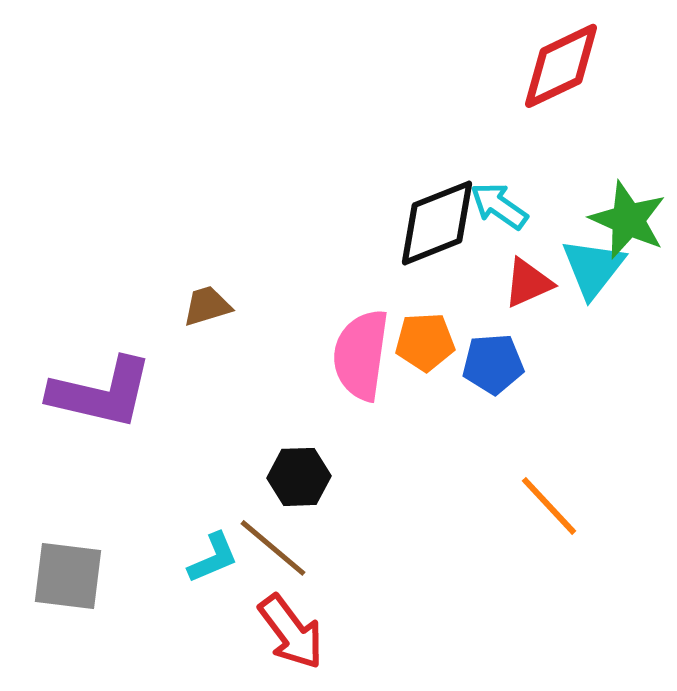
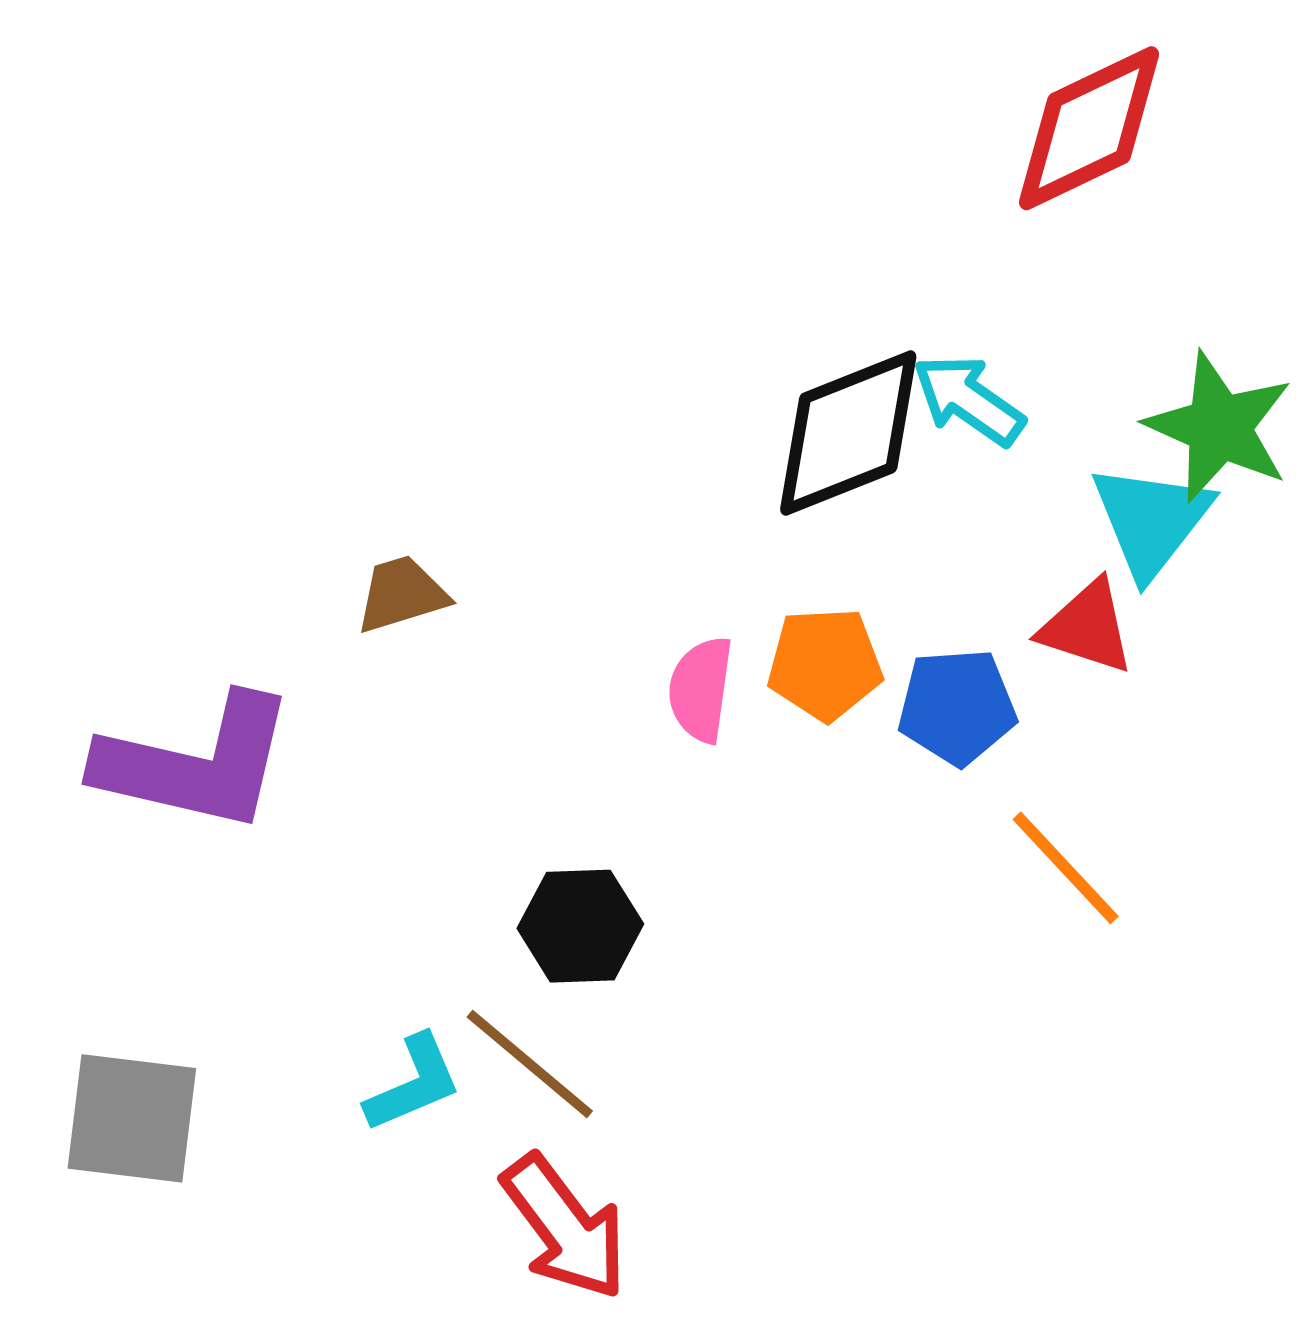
red triangle: (528, 283) -> (1087, 627), moved, turned 42
pink semicircle: (361, 355) -> (701, 689), size x0.6
orange line: (549, 506) -> (1066, 868), moved

